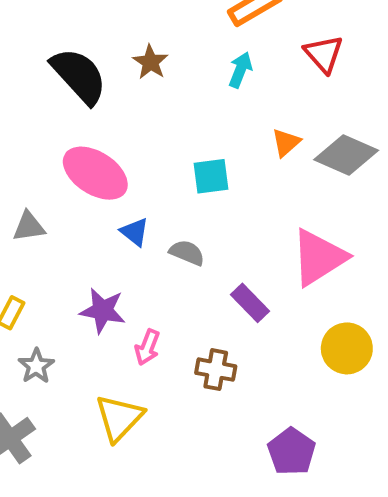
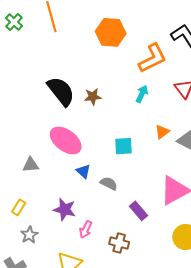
brown star: (150, 62) -> (93, 97), moved, turned 30

